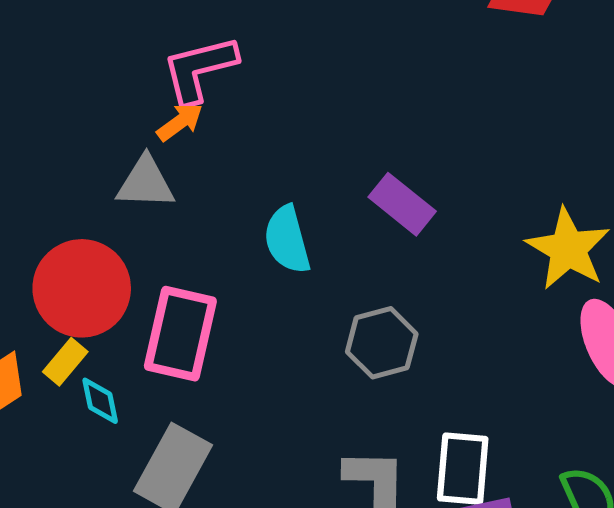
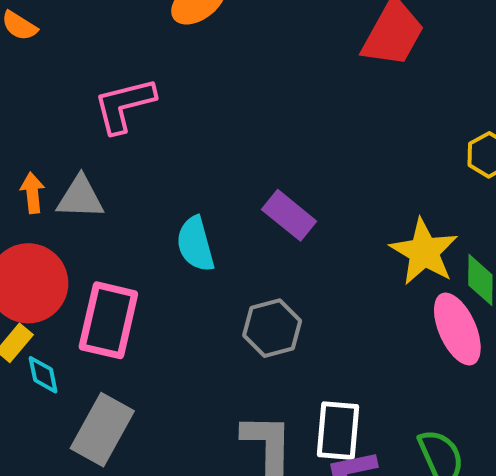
orange arrow: (180, 122) -> (32, 193), moved, turned -60

